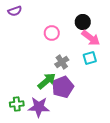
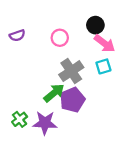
purple semicircle: (15, 11) -> (17, 35), moved
gray cross: (62, 62) -> (71, 71), size x1.5
green cross: (17, 104) -> (20, 119), turned -32

